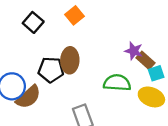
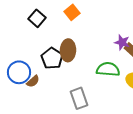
black pentagon: (51, 70) -> (52, 58), turned 30
brown semicircle: (28, 97) -> (33, 81), size x0.6

